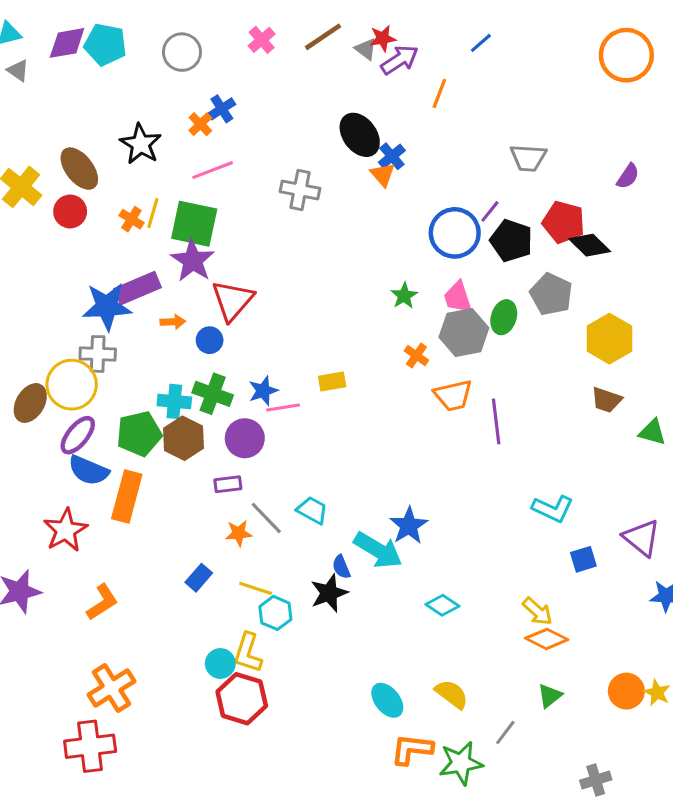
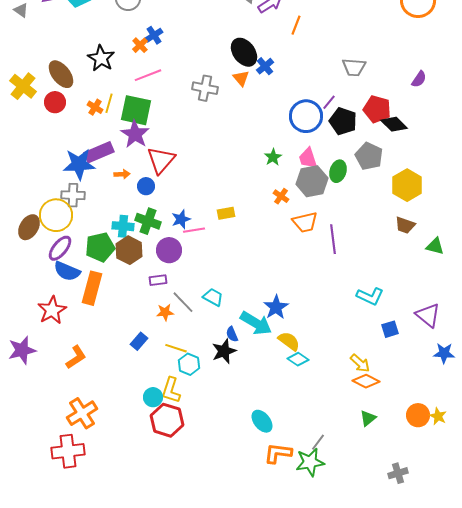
orange triangle: (383, 175) -> (241, 78), moved
yellow semicircle: (452, 694) -> (289, 341), moved
gray line: (505, 732) -> (318, 442), moved

